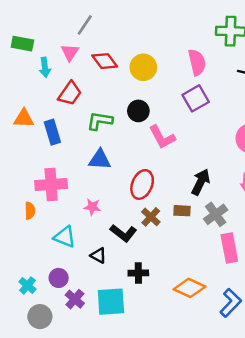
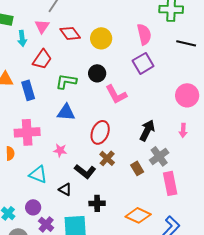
brown rectangle: (182, 211) -> (137, 168), moved, turned 56

